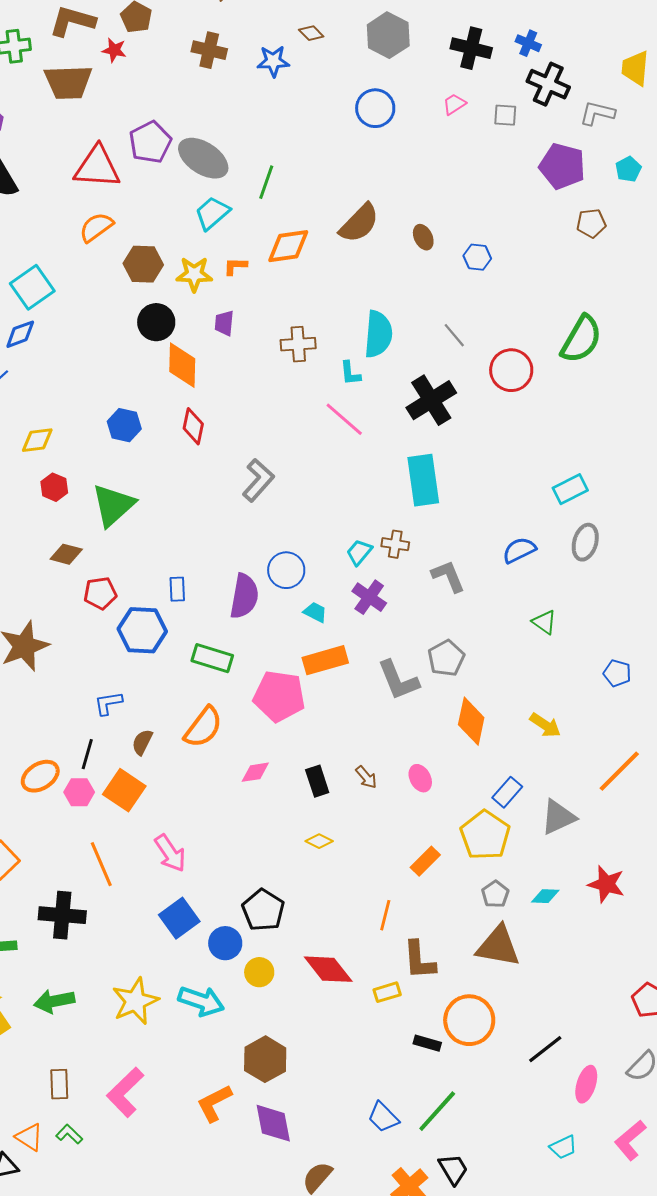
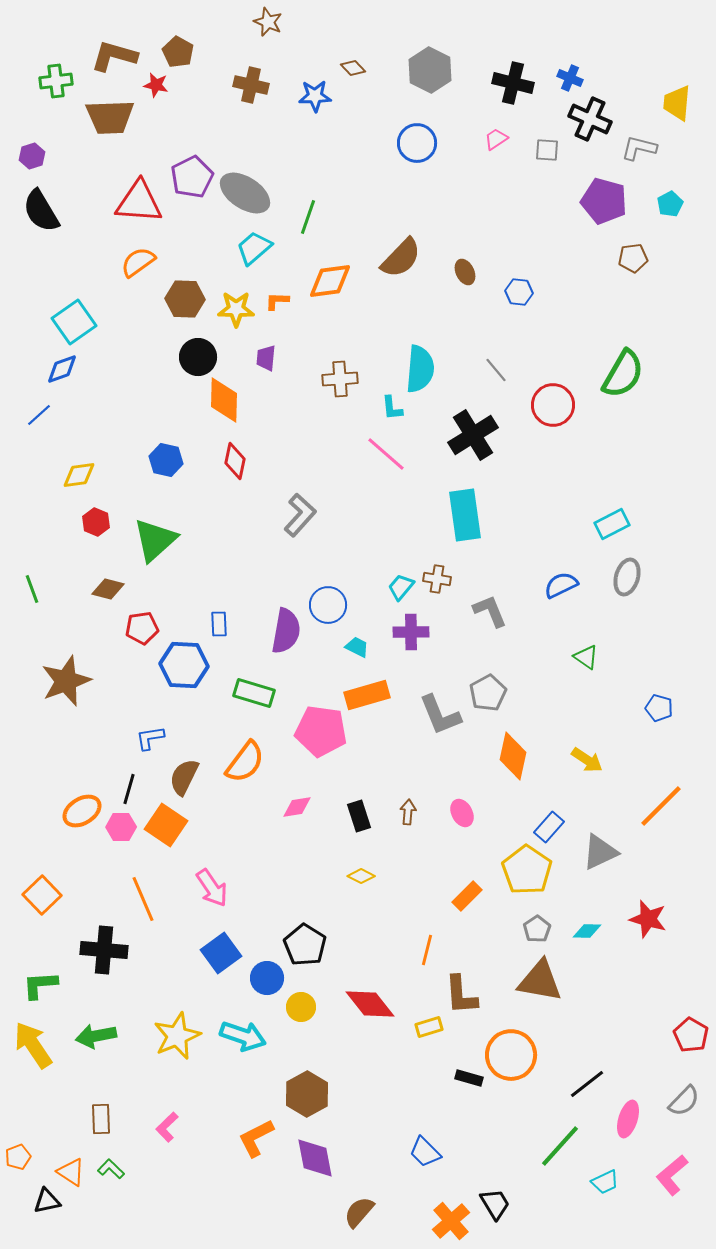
purple cross: (369, 597) -> (411, 632), turned -36
brown semicircle: (142, 742) -> (184, 777), size x1.4
brown arrow: (366, 777) -> (408, 812), turned -135
pink L-shape: (125, 1092) -> (167, 1127), size x0.6
green line: (437, 1111) -> (560, 1146), moved

